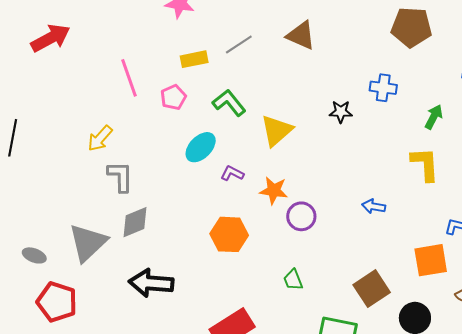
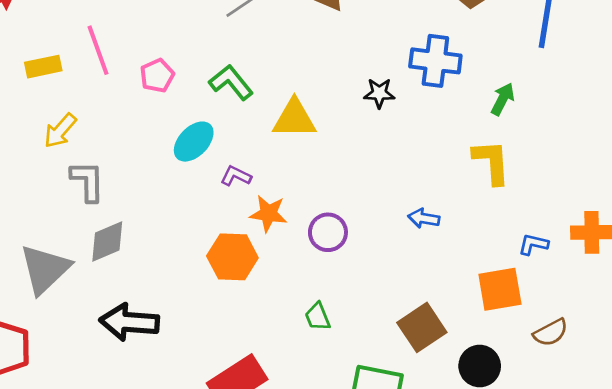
yellow rectangle: (194, 59) -> (43, 67), moved
blue cross: (383, 88) -> (435, 61), size x1.4
yellow triangle: (277, 131) -> (294, 119), turned 42
orange star: (274, 191) -> (268, 214), moved

